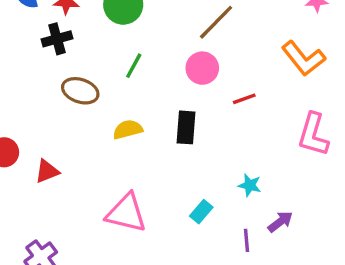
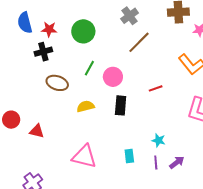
pink circle: (202, 68) -> (113, 77), moved
red triangle: (47, 171) -> (37, 131), turned 35
cyan rectangle: (201, 212) -> (129, 156), turned -48
purple line: (246, 240) -> (156, 163), moved

